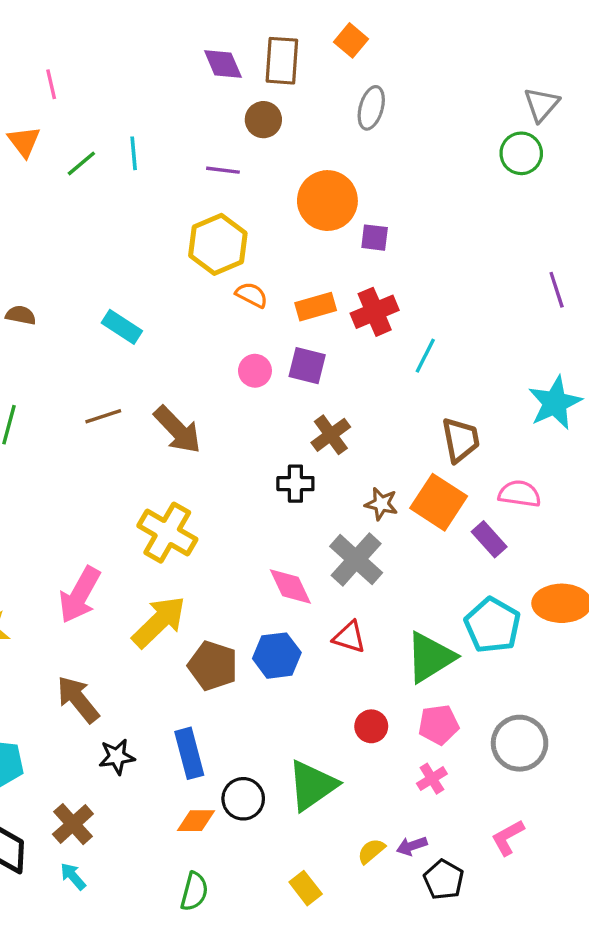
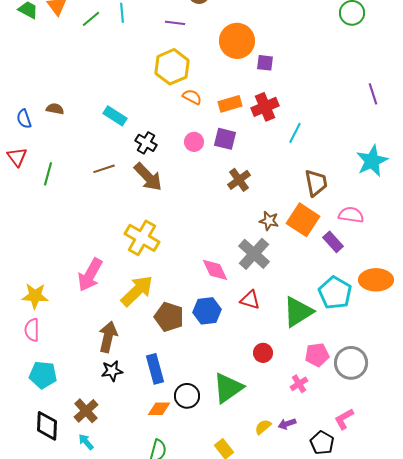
black cross: (295, 484) -> (146, 143), moved, turned 30
brown arrow: (78, 699) -> (108, 337), moved, turned 52
pink pentagon: (439, 725) -> (317, 355), moved
black pentagon: (444, 880) -> (322, 443), moved

